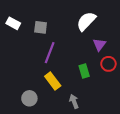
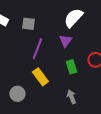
purple triangle: (99, 45) -> (65, 41), moved
gray arrow: (74, 101) -> (71, 97), moved

